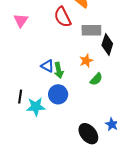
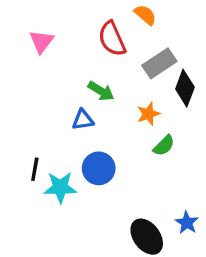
gray rectangle: (91, 30) -> (159, 63), turned -36
blue triangle: (47, 66) -> (83, 120), turned -40
green arrow: (59, 70) -> (101, 91), moved, turned -49

